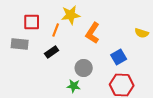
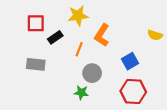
orange line: (56, 30) -> (79, 49), moved
gray rectangle: (20, 44) -> (36, 64), moved
black rectangle: (52, 52) -> (55, 37), moved

